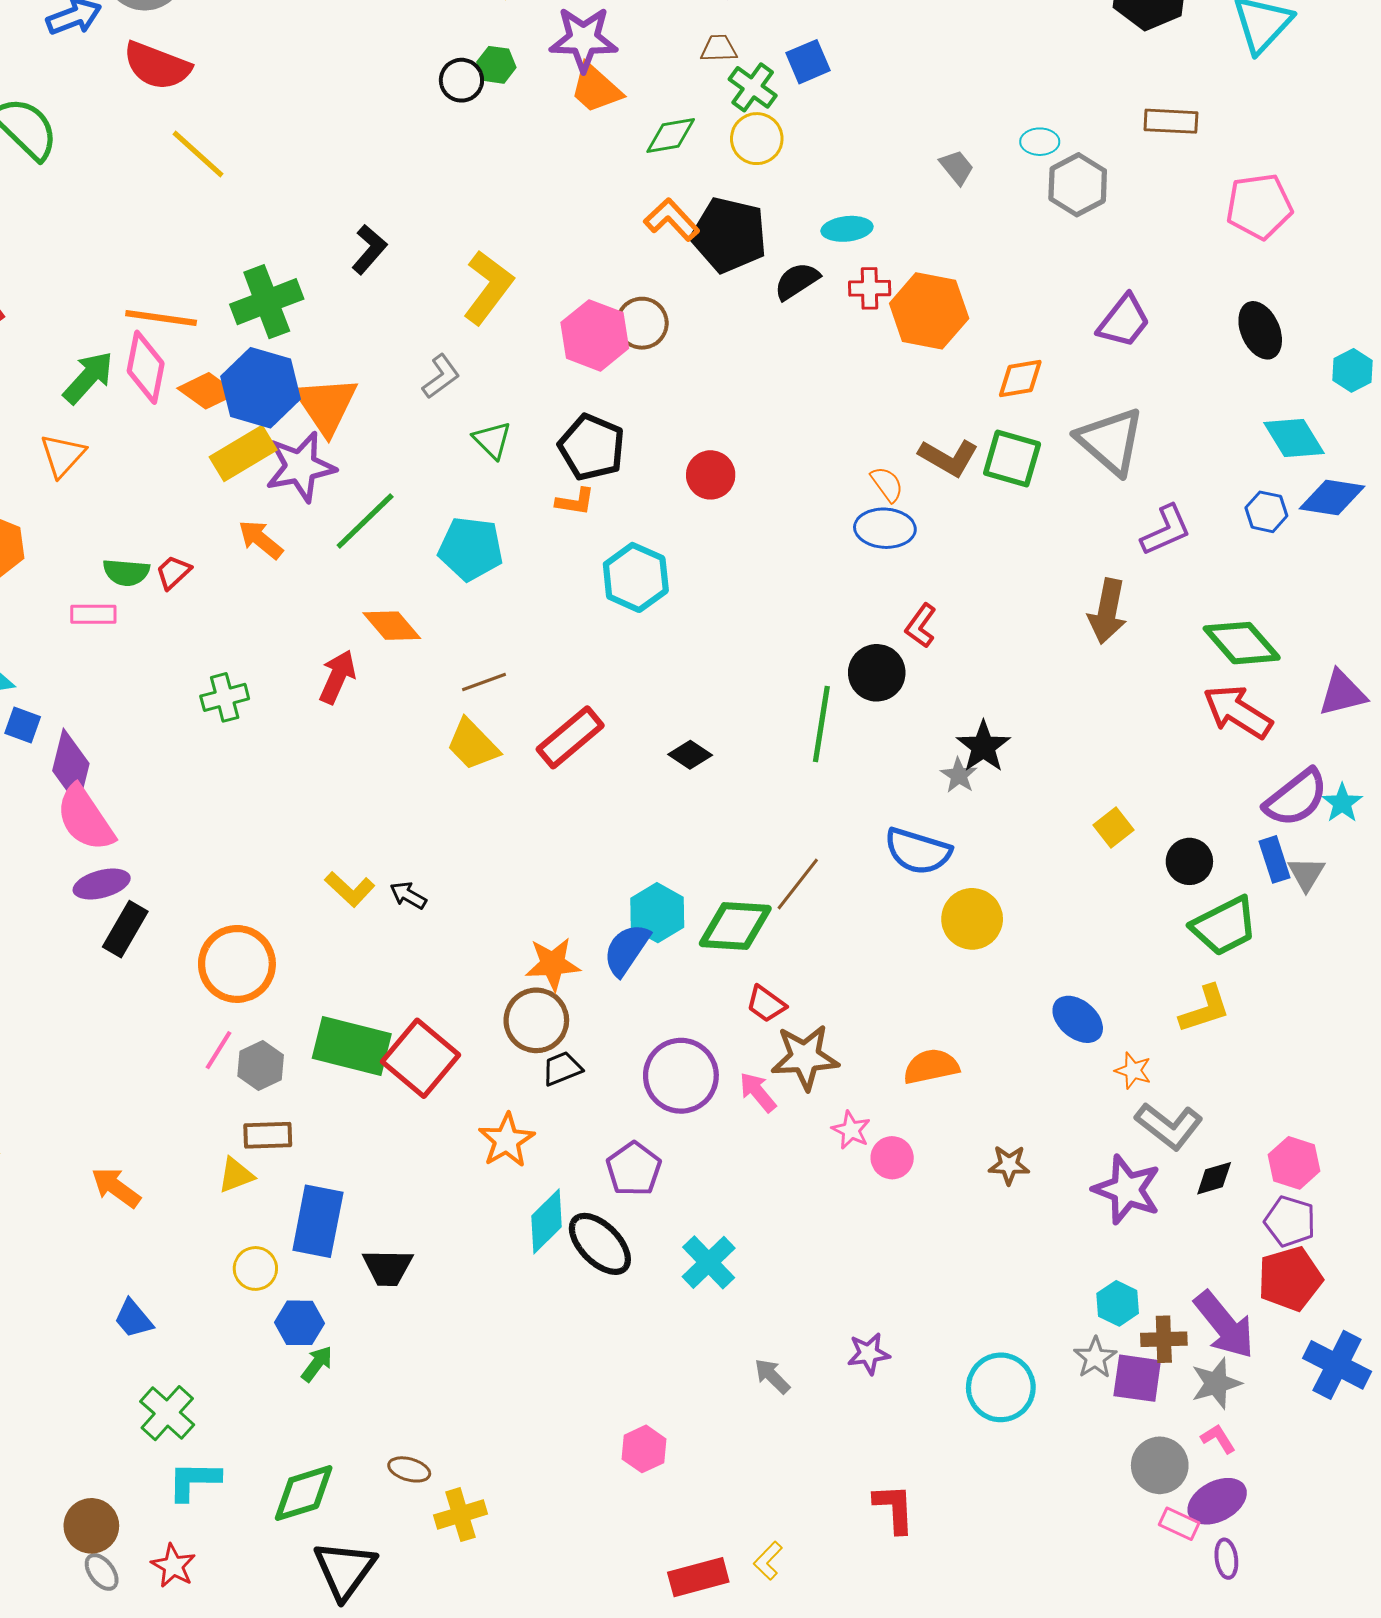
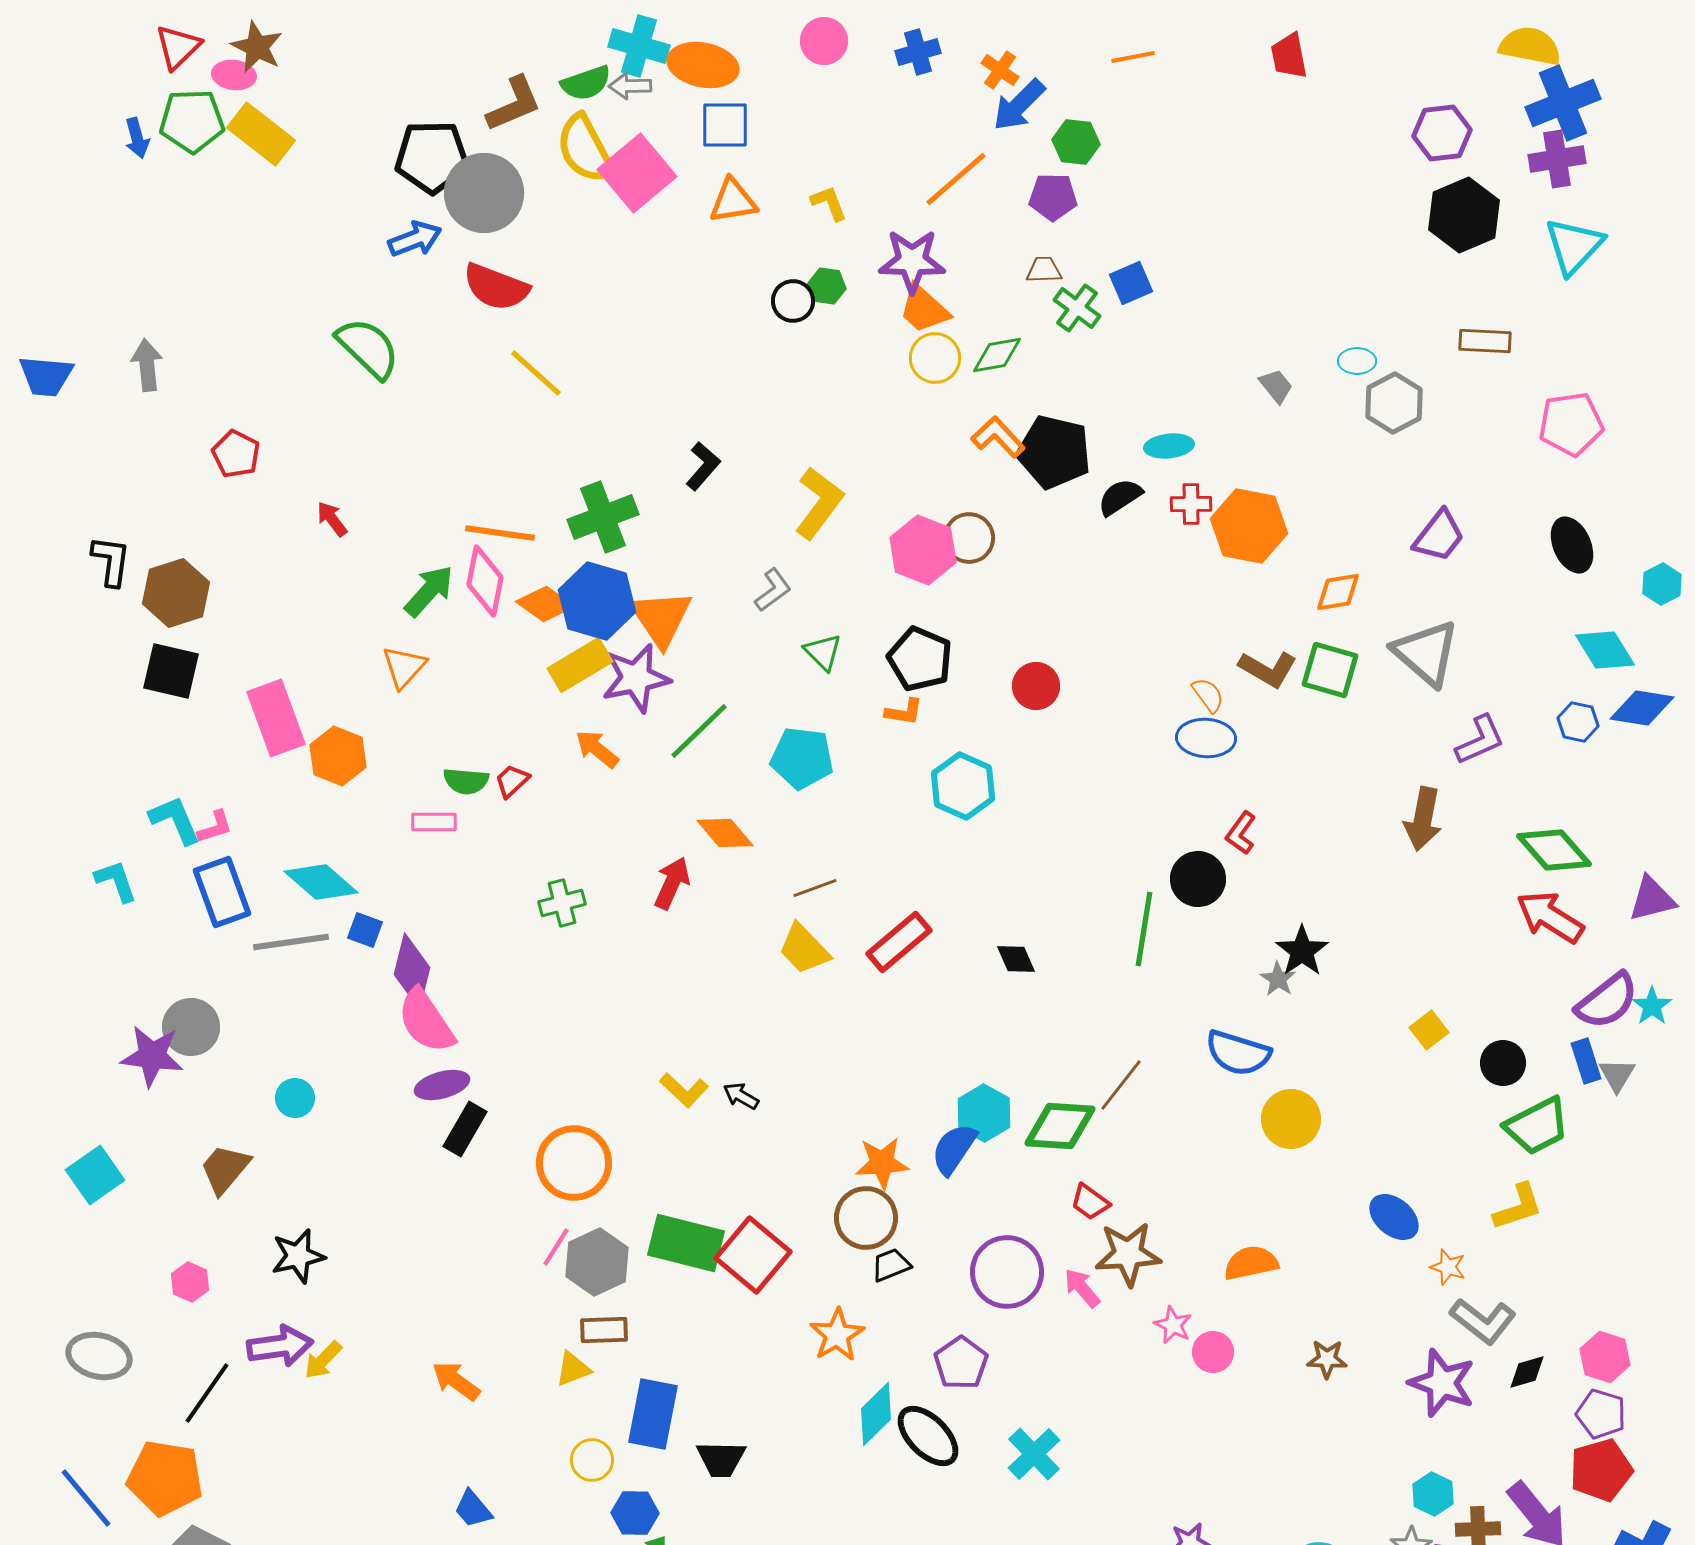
yellow circle: (757, 139) -> (935, 358), moved
black diamond: (690, 755) -> (1016, 959), turned 33
gray hexagon: (261, 1065) -> (597, 1262), size x1.4

